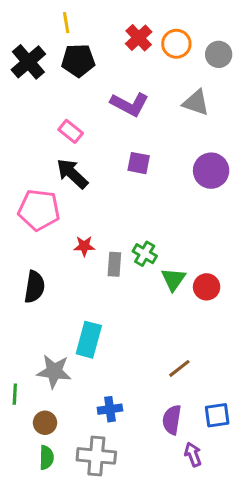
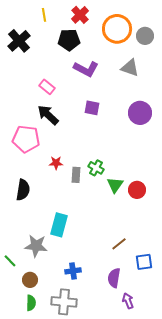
red cross: (139, 38) -> (80, 15), moved
orange circle: (176, 44) -> (117, 29), size x1.5
black pentagon: (78, 60) -> (69, 40), moved
green line: (15, 394) -> (10, 261), turned -48
blue square: (217, 415) -> (144, 262), moved

